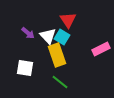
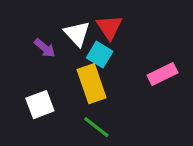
white triangle: (48, 36) -> (77, 34), moved
white square: (25, 68) -> (40, 105), turned -30

